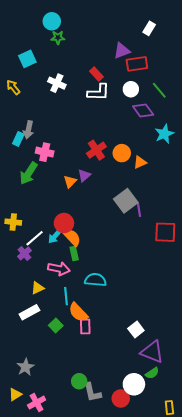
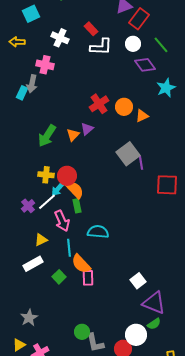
red rectangle: (137, 64) -> (139, 19), turned -45
red rectangle: (96, 74) -> (91, 29), moved
yellow arrow: (13, 87) -> (17, 42), turned -49
pink cross: (45, 152) -> (45, 65), moved
green arrow: (28, 173) -> (47, 136), moved
yellow cross: (13, 222) -> (46, 175), moved
white line: (35, 238) -> (47, 202), moved
pink arrow: (59, 269) -> (62, 221), turned 55

